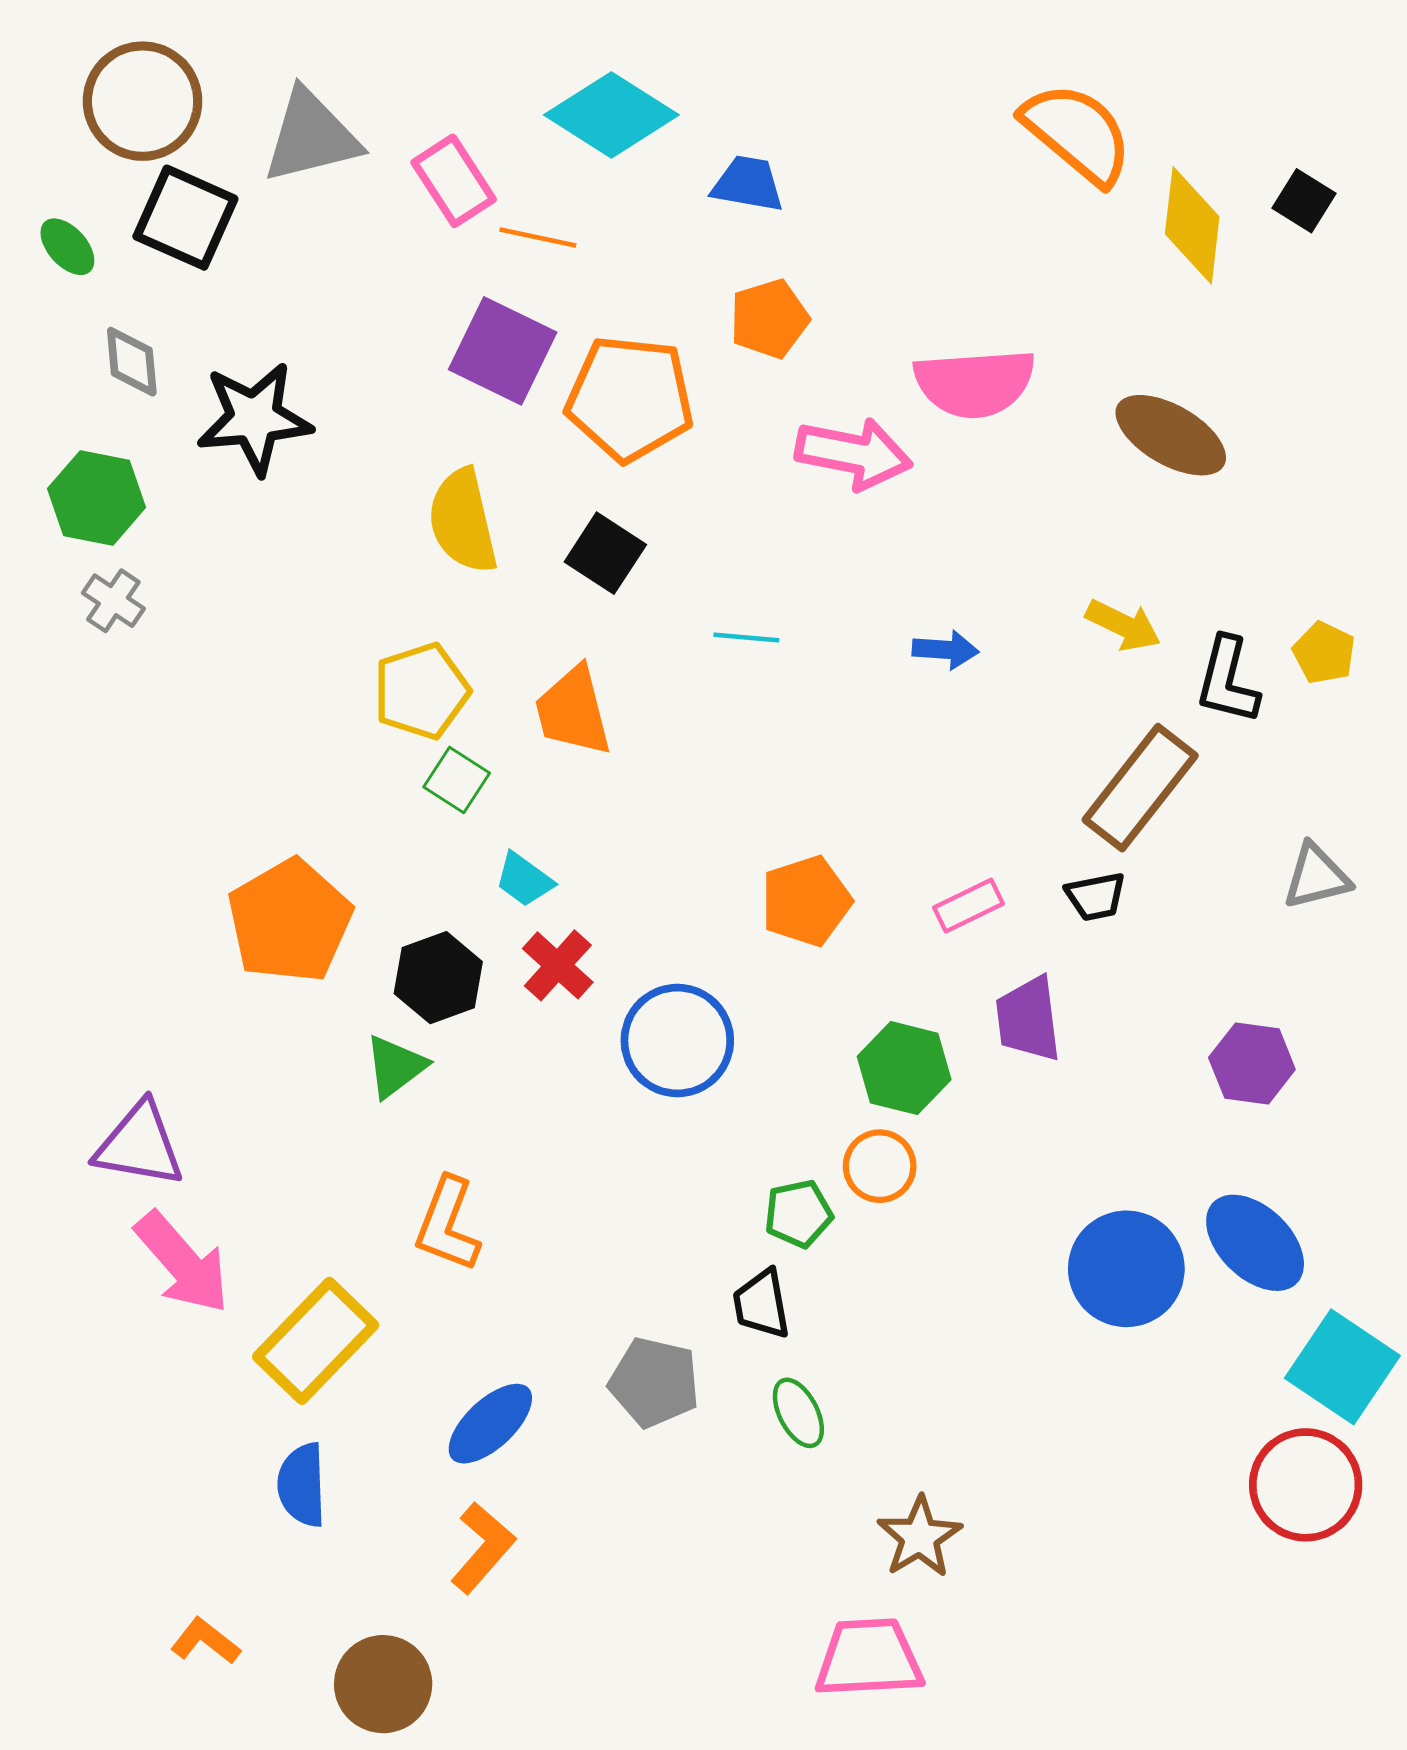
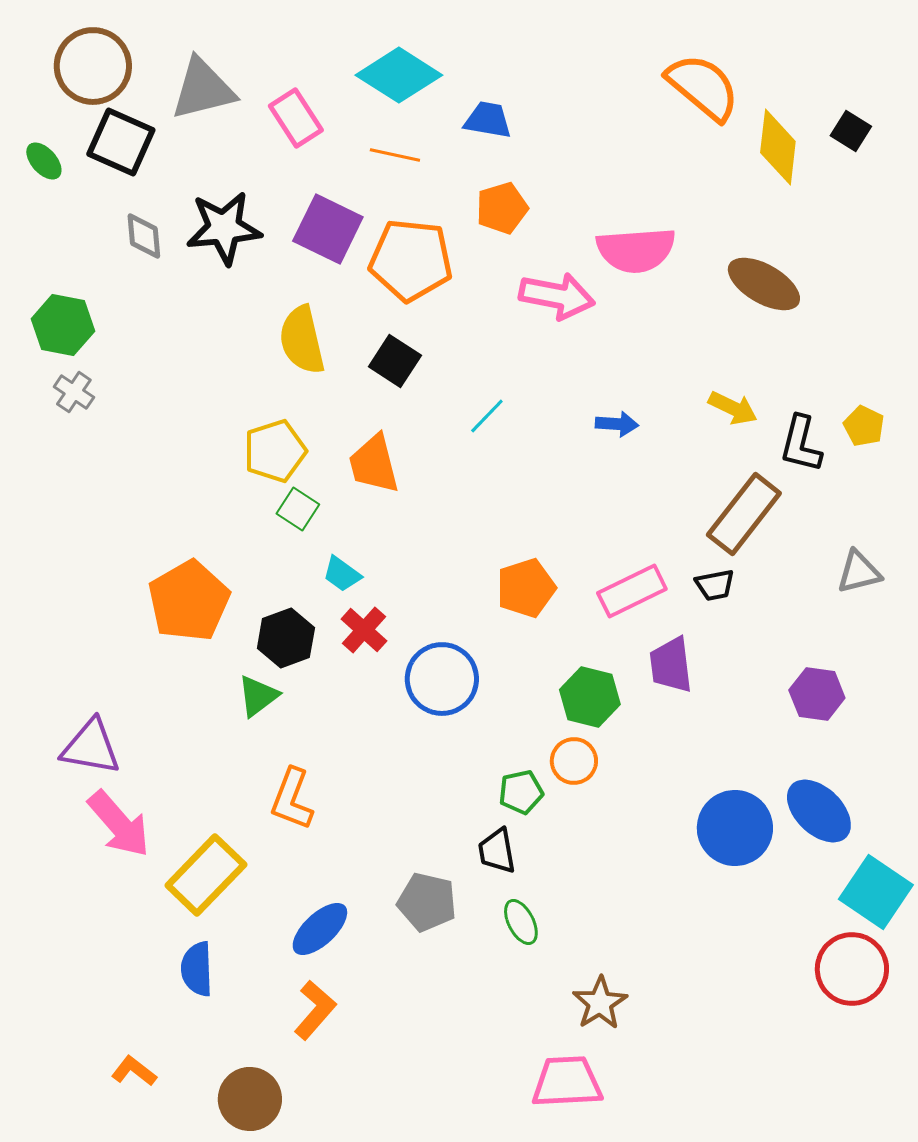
orange line: (538, 238) -> (395, 155), moved
gray diamond: (132, 362) -> (144, 236), moved
black star: (254, 418) -> (224, 228), moved
cyan line: (746, 637) -> (487, 416), turned -51
pink rectangle: (968, 906) -> (632, 591), size x1.5

